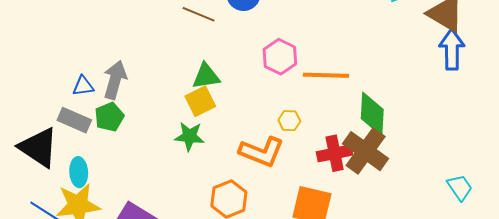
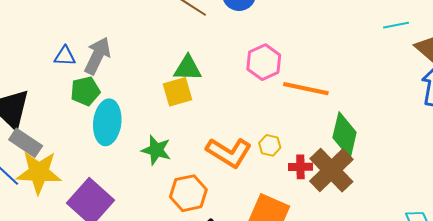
gray rectangle: (74, 120) -> (26, 143), moved
yellow hexagon: (289, 121) -> (270, 145), moved
green star: (189, 136) -> (156, 150), moved
red cross: (335, 153) -> (300, 167), size x0.7
cyan ellipse: (79, 172) -> (107, 122), moved, size x1.5

